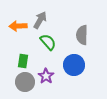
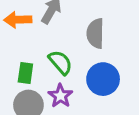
gray semicircle: (82, 35) -> (95, 33), moved
green semicircle: (48, 42) -> (60, 62), moved

